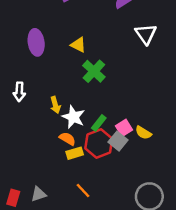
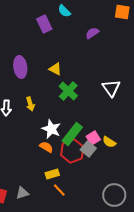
white triangle: (146, 34) -> (111, 88), moved
yellow arrow: (55, 105) -> (30, 104), moved
green rectangle: (99, 123) -> (72, 134), size x1.6
yellow rectangle: (75, 153) -> (52, 174), moved

